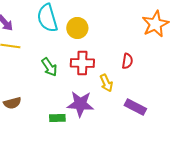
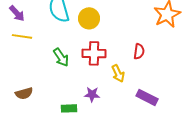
purple star: (80, 104) -> (92, 94), size x0.6

